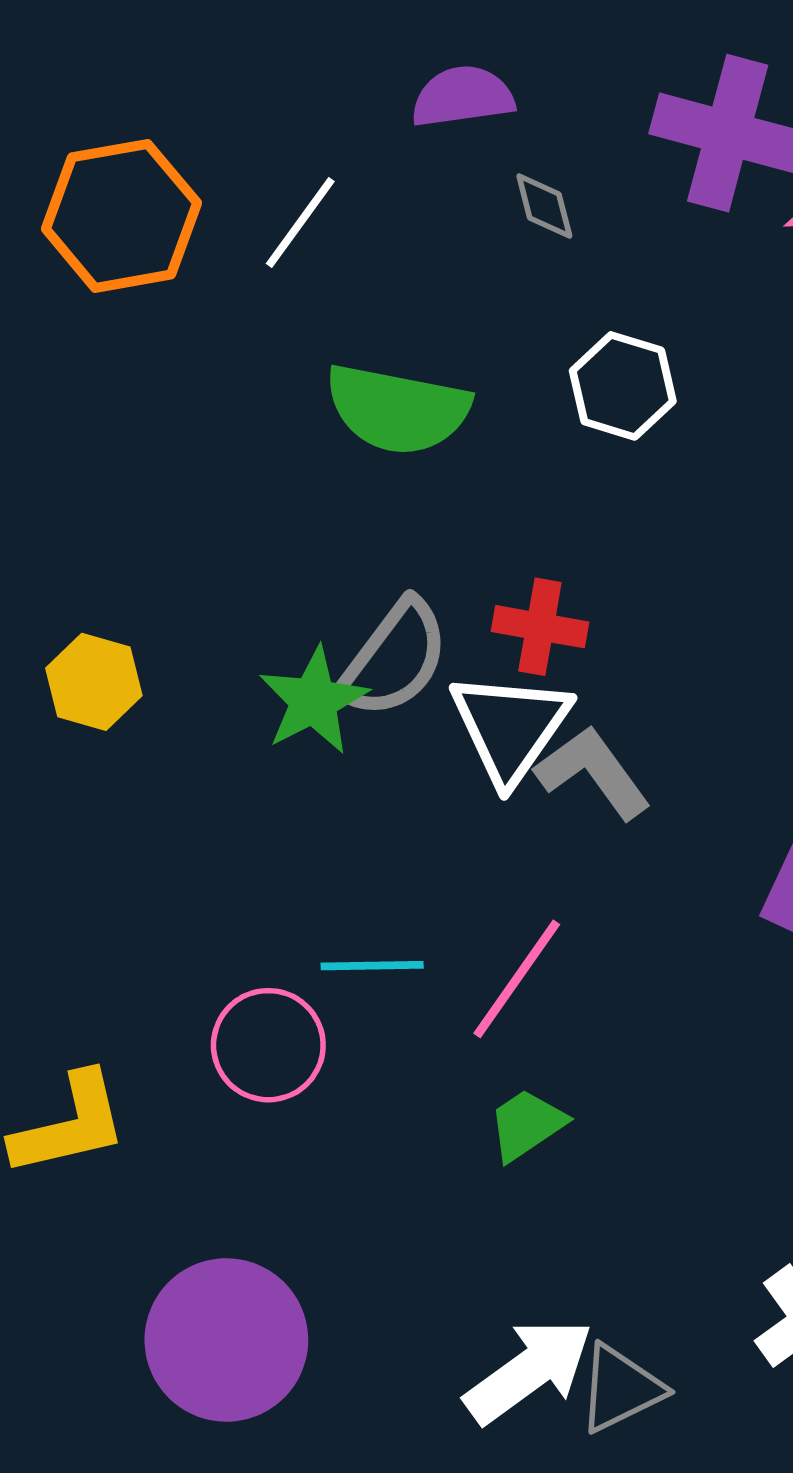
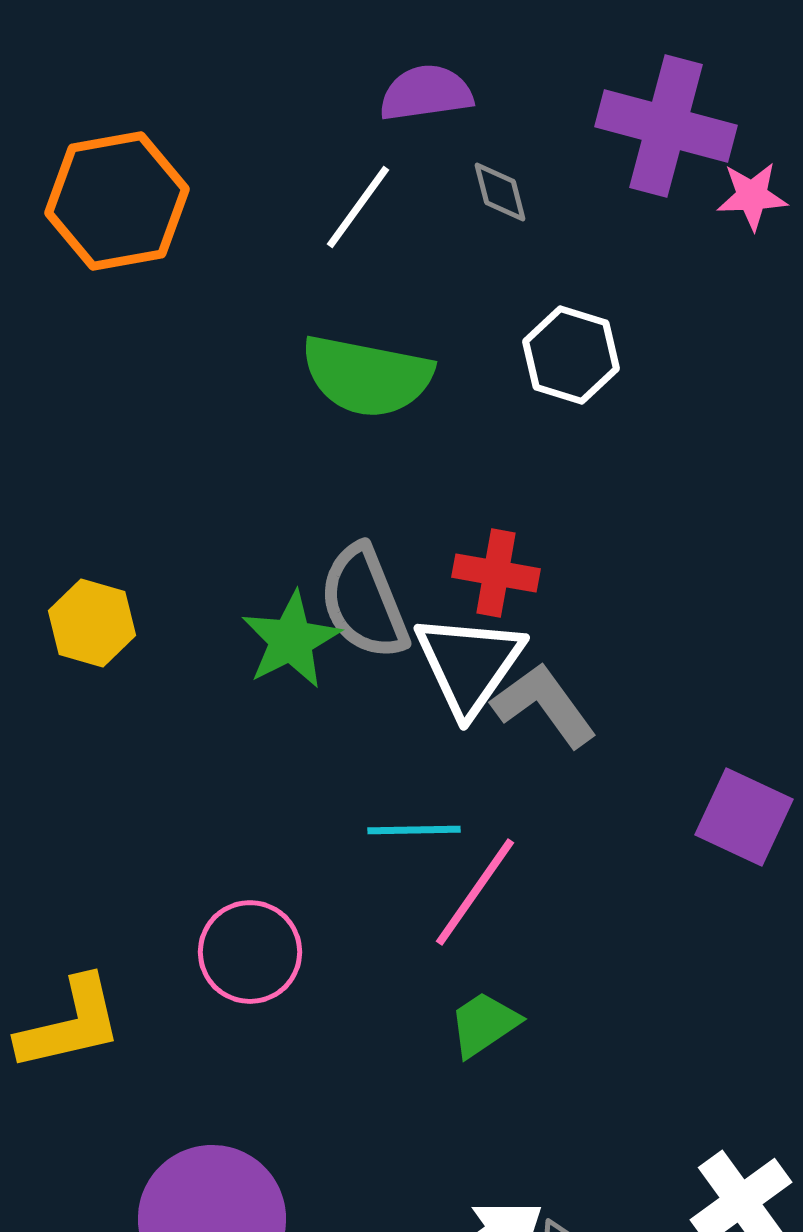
white line: (300, 223) -> (358, 207), moved
gray semicircle: (394, 659) -> (364, 602), turned 121
cyan line: (372, 966) -> (414, 830), moved

